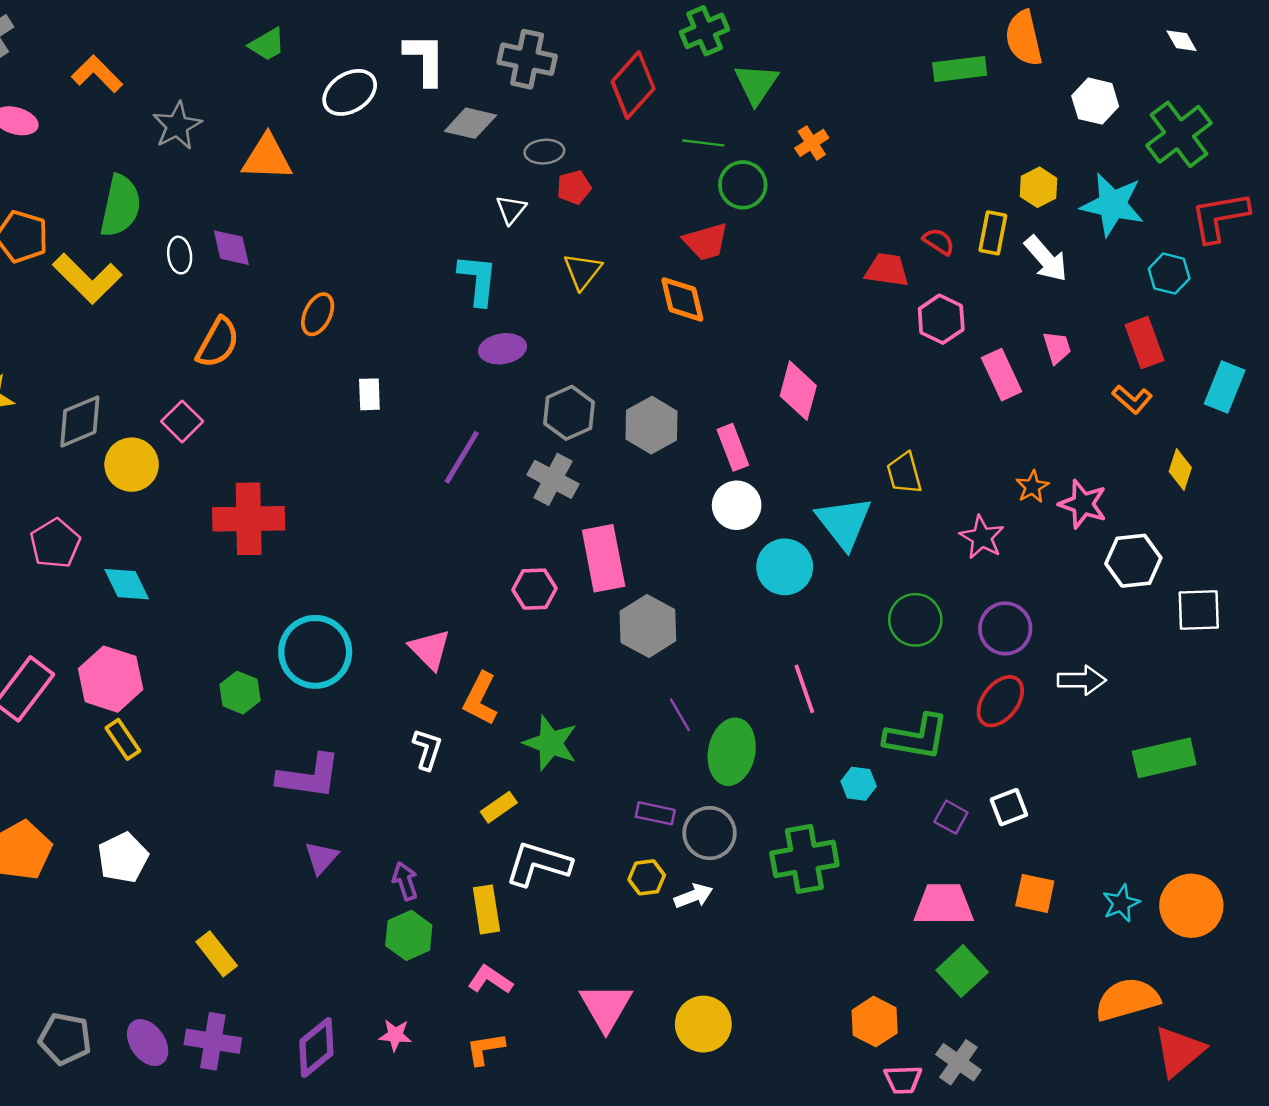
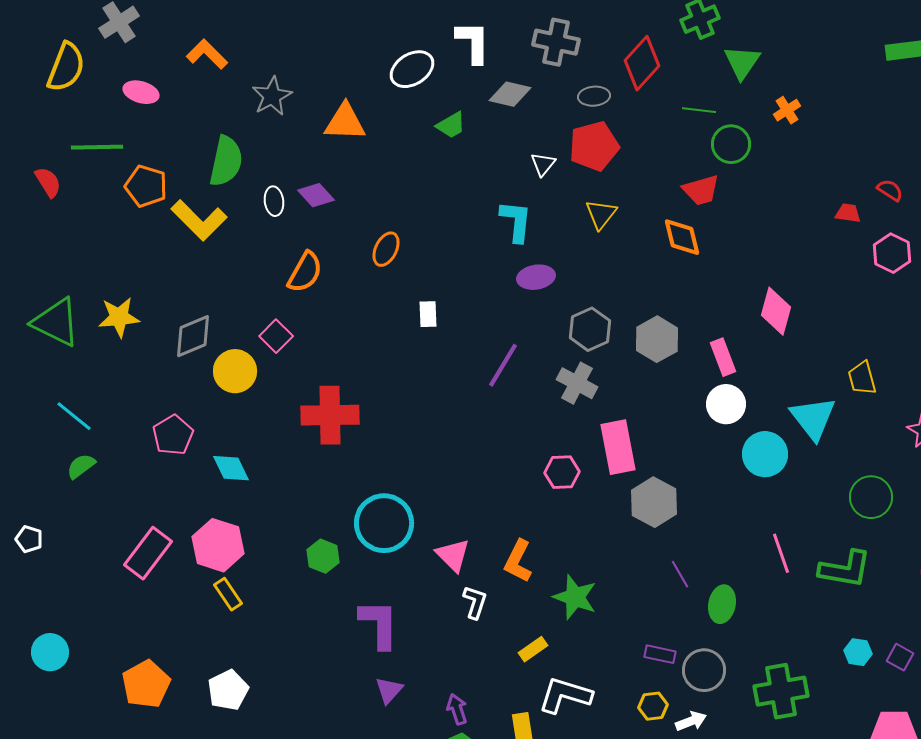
green trapezoid: (267, 44) -> (451, 125), moved
gray ellipse: (544, 152) -> (594, 96), moved
red pentagon: (574, 187) -> (594, 146), size x1.8
purple diamond: (231, 248) -> (316, 195), turned -30
red trapezoid: (887, 270) -> (848, 213), size x0.7
pink triangle: (430, 649) -> (453, 555), moved
green L-shape: (917, 737) -> (845, 569), moved
green ellipse: (732, 752) -> (722, 604), size x0.7
purple L-shape: (309, 776) -> (379, 624), turned -98
cyan hexagon: (859, 784) -> (858, 652), moved

